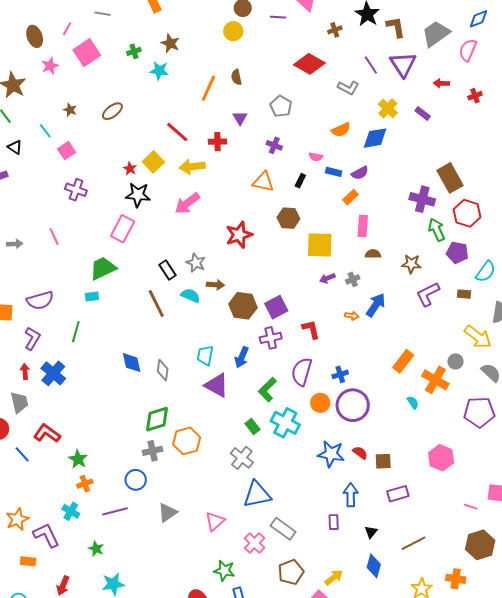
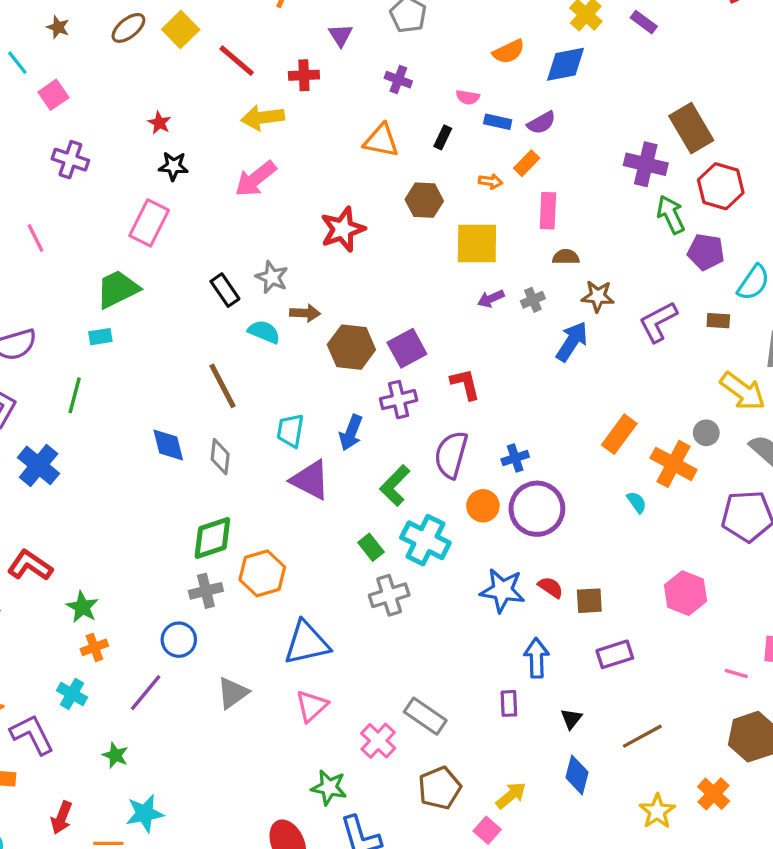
yellow square: (153, 162) -> (181, 29), moved
black star: (138, 195) -> (173, 166), size x0.7
brown star: (411, 264) -> (598, 296), moved
brown line: (156, 303) -> (222, 386), moved
orange arrow: (352, 316) -> (490, 181), moved
gray cross: (242, 458) -> (389, 595), moved, turned 35
blue triangle: (257, 494) -> (307, 643), moved
purple line: (115, 511) -> (146, 693), turned -35
orange cross: (456, 579) -> (714, 794), turned 36

